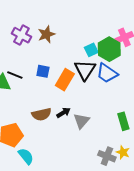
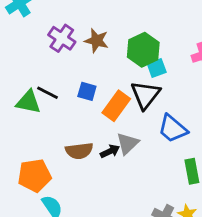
brown star: (46, 34) -> (97, 41), turned 30
green hexagon: (109, 49) -> (143, 50), moved
blue trapezoid: (107, 73) -> (173, 129), moved
gray triangle: (81, 121) -> (128, 143), moved

